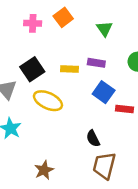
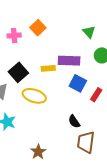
green triangle: (104, 29) -> (89, 32), moved
purple rectangle: (96, 63) -> (69, 61), size x1.5
red rectangle: (124, 109) -> (96, 95), turned -56

